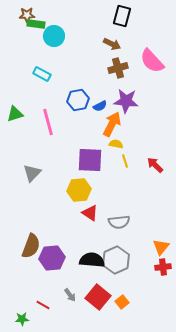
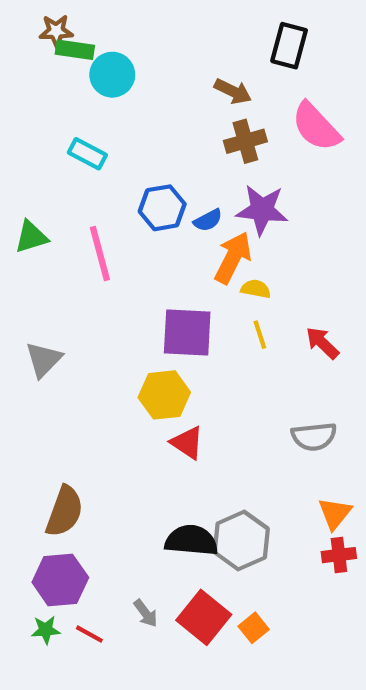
black rectangle: (122, 16) -> (289, 46), moved
yellow semicircle: (116, 144) -> (256, 289), moved
gray triangle: (32, 173) -> (44, 360), moved
gray semicircle: (119, 222) -> (314, 436), moved
purple hexagon: (52, 258) -> (60, 580), moved
green star: (22, 319) -> (46, 630), moved

